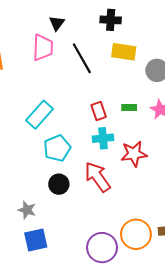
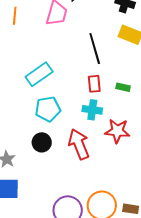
black line: (82, 58) -> (95, 48), moved

